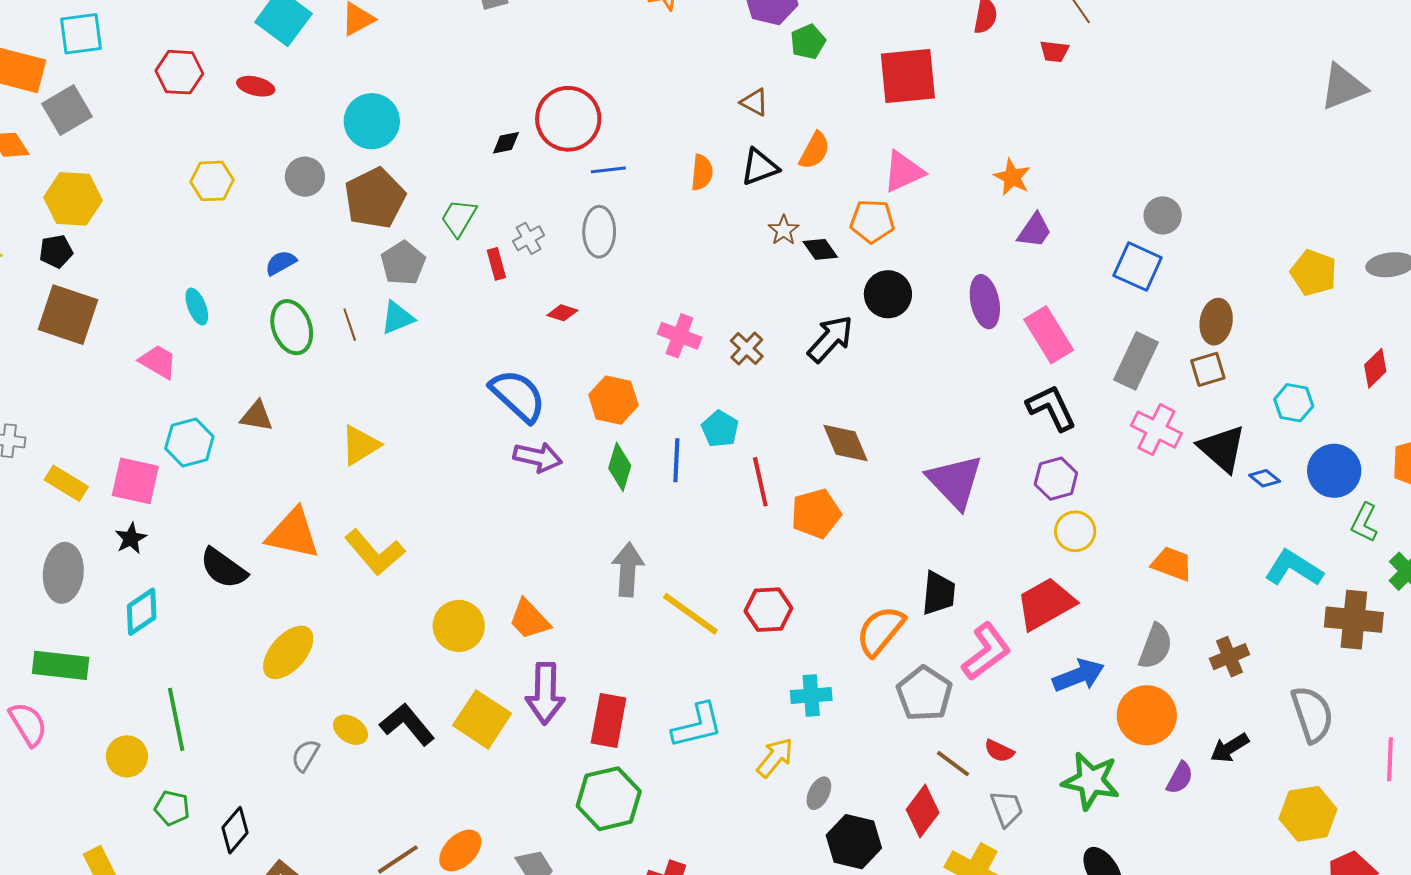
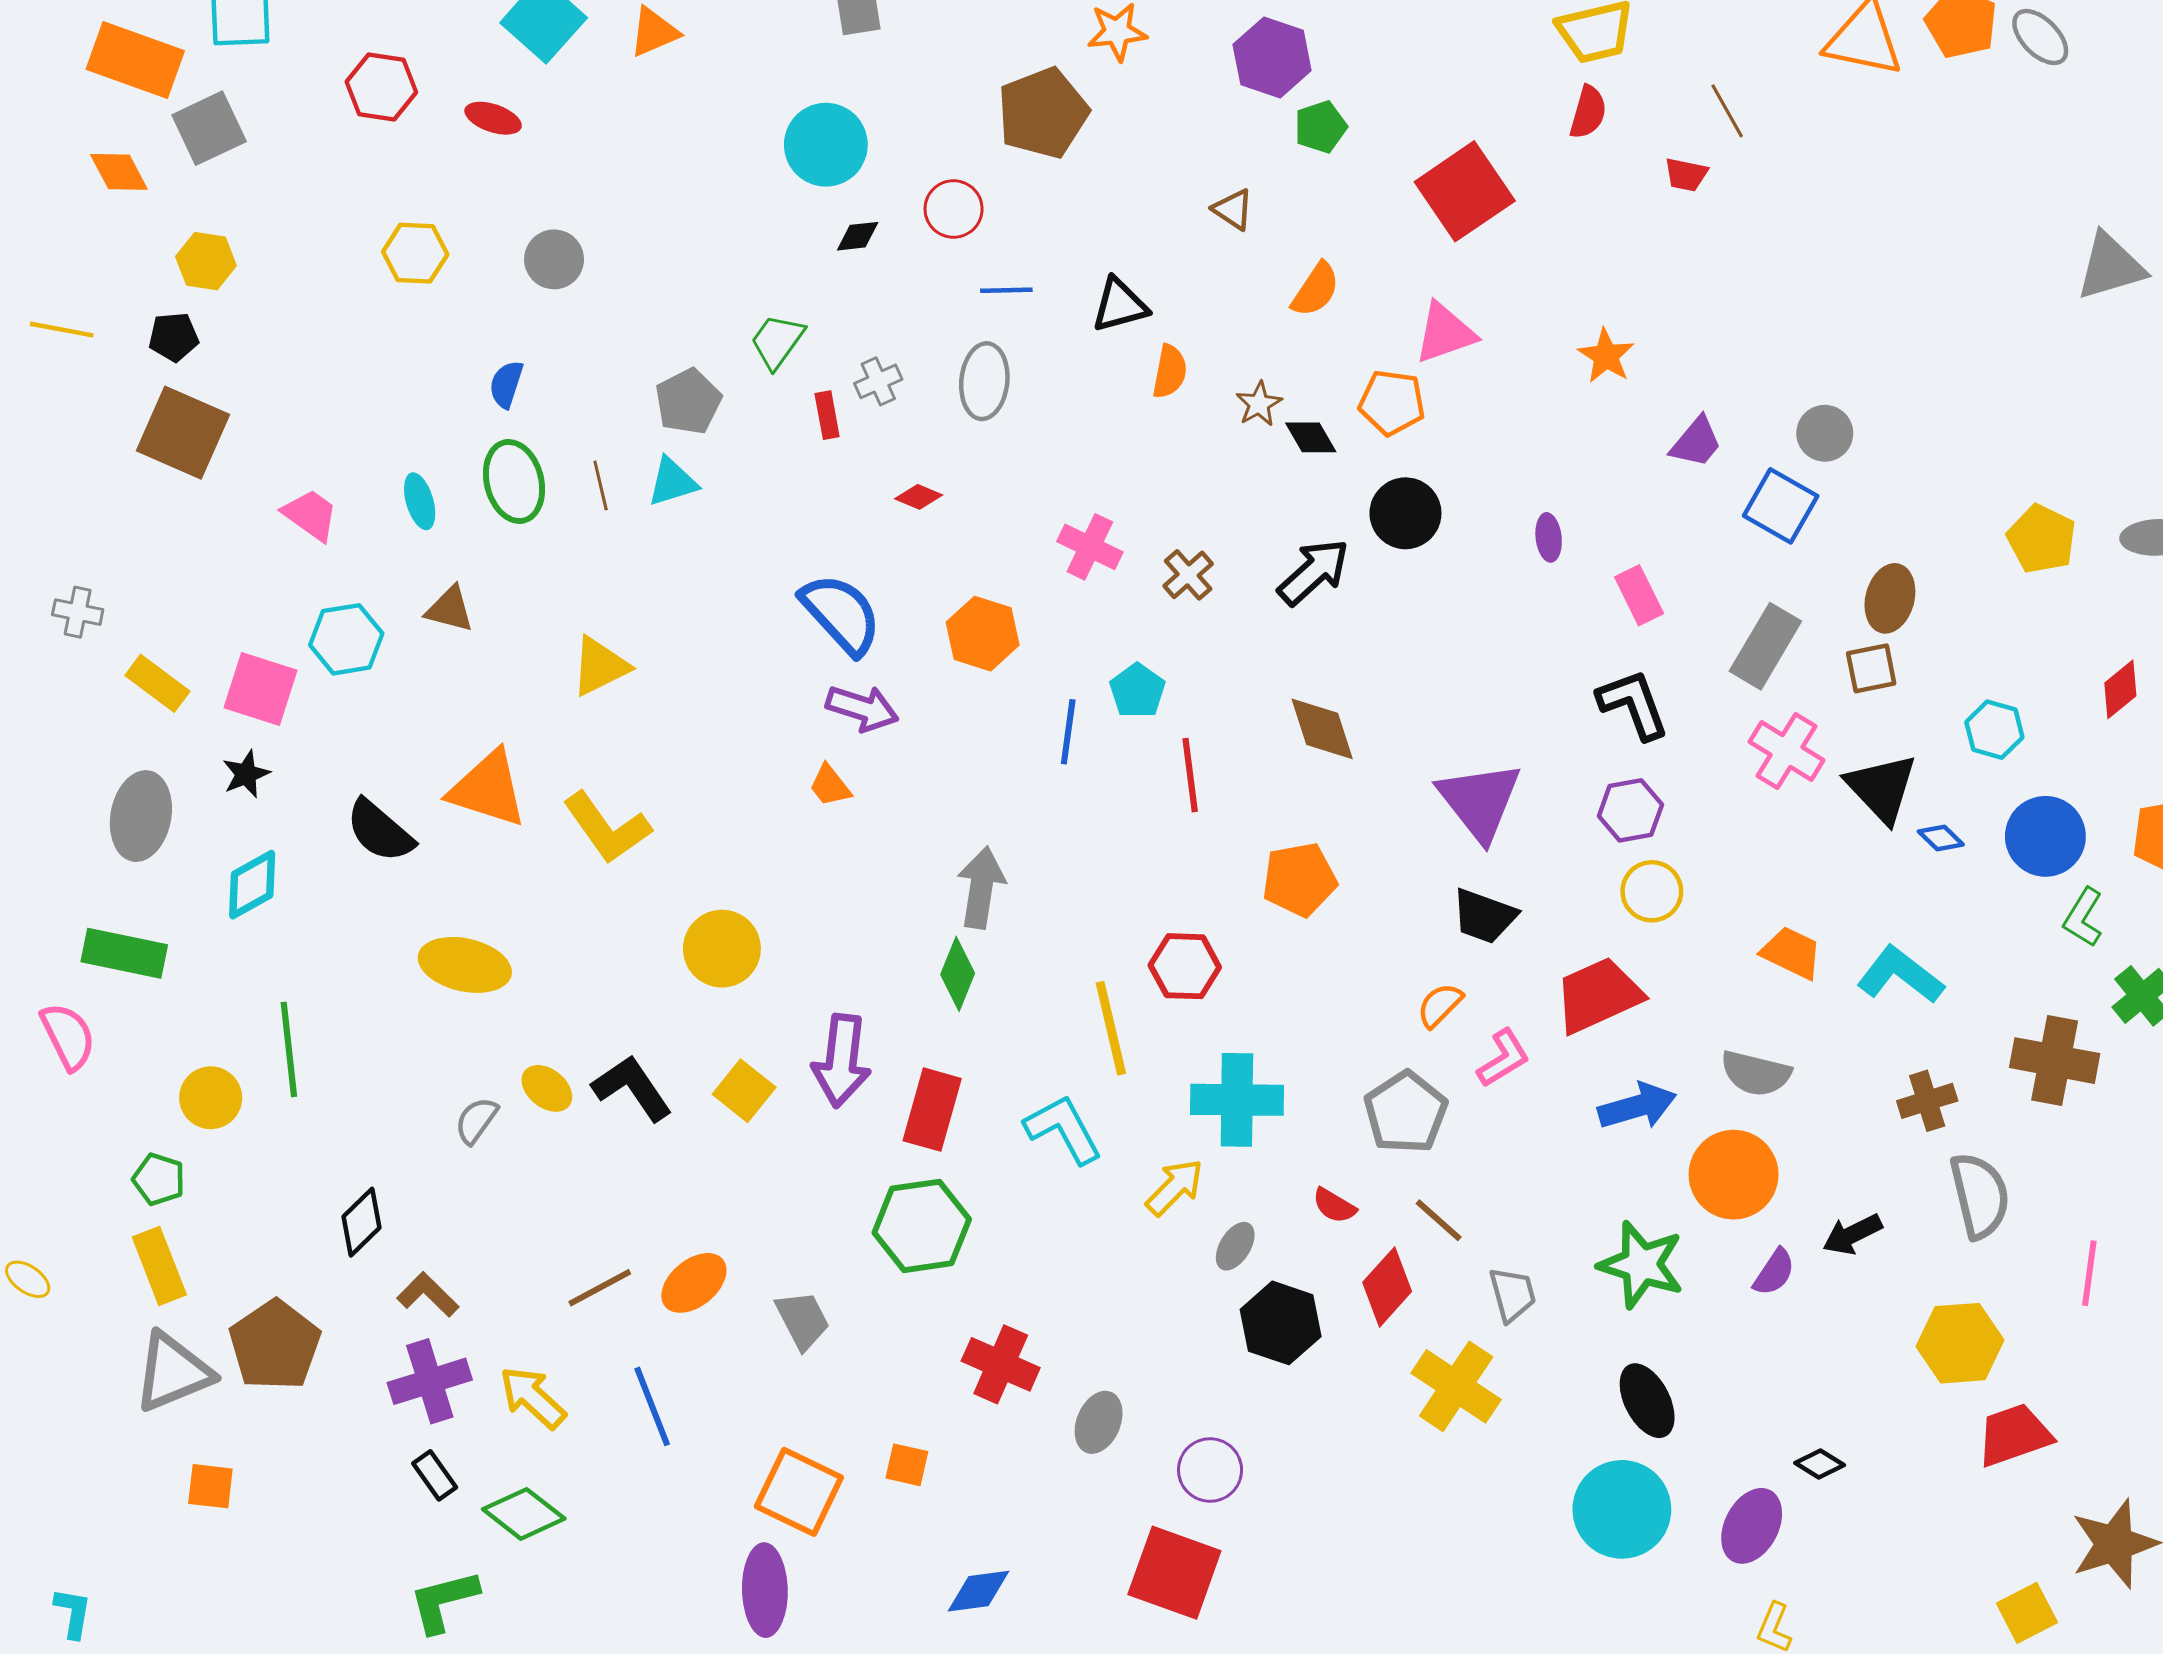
red square: (908, 76) -> (1465, 191), turned -34
red circle: (568, 119) -> (954, 209), size x0.6
cyan circle: (372, 121) -> (826, 145), moved
black triangle: (760, 167) -> (1120, 305), moved
orange semicircle: (702, 172) -> (1170, 371), moved
brown pentagon: (375, 198) -> (1043, 113), moved
yellow hexagon: (73, 199) -> (206, 261), size x0.7
purple trapezoid: (1034, 231) -> (1696, 442), moved
blue semicircle: (281, 263) -> (506, 384), turned -48
purple ellipse: (985, 302) -> (1549, 537), size x0.6
cyan ellipse: (197, 307) -> (420, 501), moved
pink rectangle: (1049, 335) -> (1639, 595), size x0.7
green diamond: (620, 467) -> (958, 974), moved
orange pentagon: (816, 514) -> (1299, 879), moved
cyan L-shape: (1294, 568) -> (1900, 975), moved
black trapezoid: (939, 593) -> (1484, 916), moved, turned 99
yellow line: (690, 614) -> (1111, 1028), moved, turned 36
orange trapezoid: (529, 619) -> (830, 786), moved, size x0.7
orange semicircle: (880, 631) -> (1440, 1005), moved, size x0.6
gray semicircle: (1155, 646) -> (1756, 1073), turned 78
yellow ellipse: (288, 652) -> (465, 965), turned 56
pink L-shape: (986, 652) -> (1503, 1058), size x0.7
brown cross: (1229, 657) -> (1927, 1101), moved
cyan cross: (811, 696) -> (1237, 1100), size x1.5
yellow square: (482, 719) -> (744, 1091), size x0.7
cyan L-shape: (697, 726) -> (1063, 1129), turned -110
red semicircle: (999, 751) -> (1334, 1206), moved
green pentagon: (172, 808) -> (159, 1179), moved

